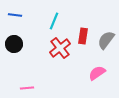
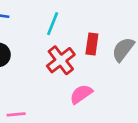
pink semicircle: (97, 73) -> (81, 94), moved

